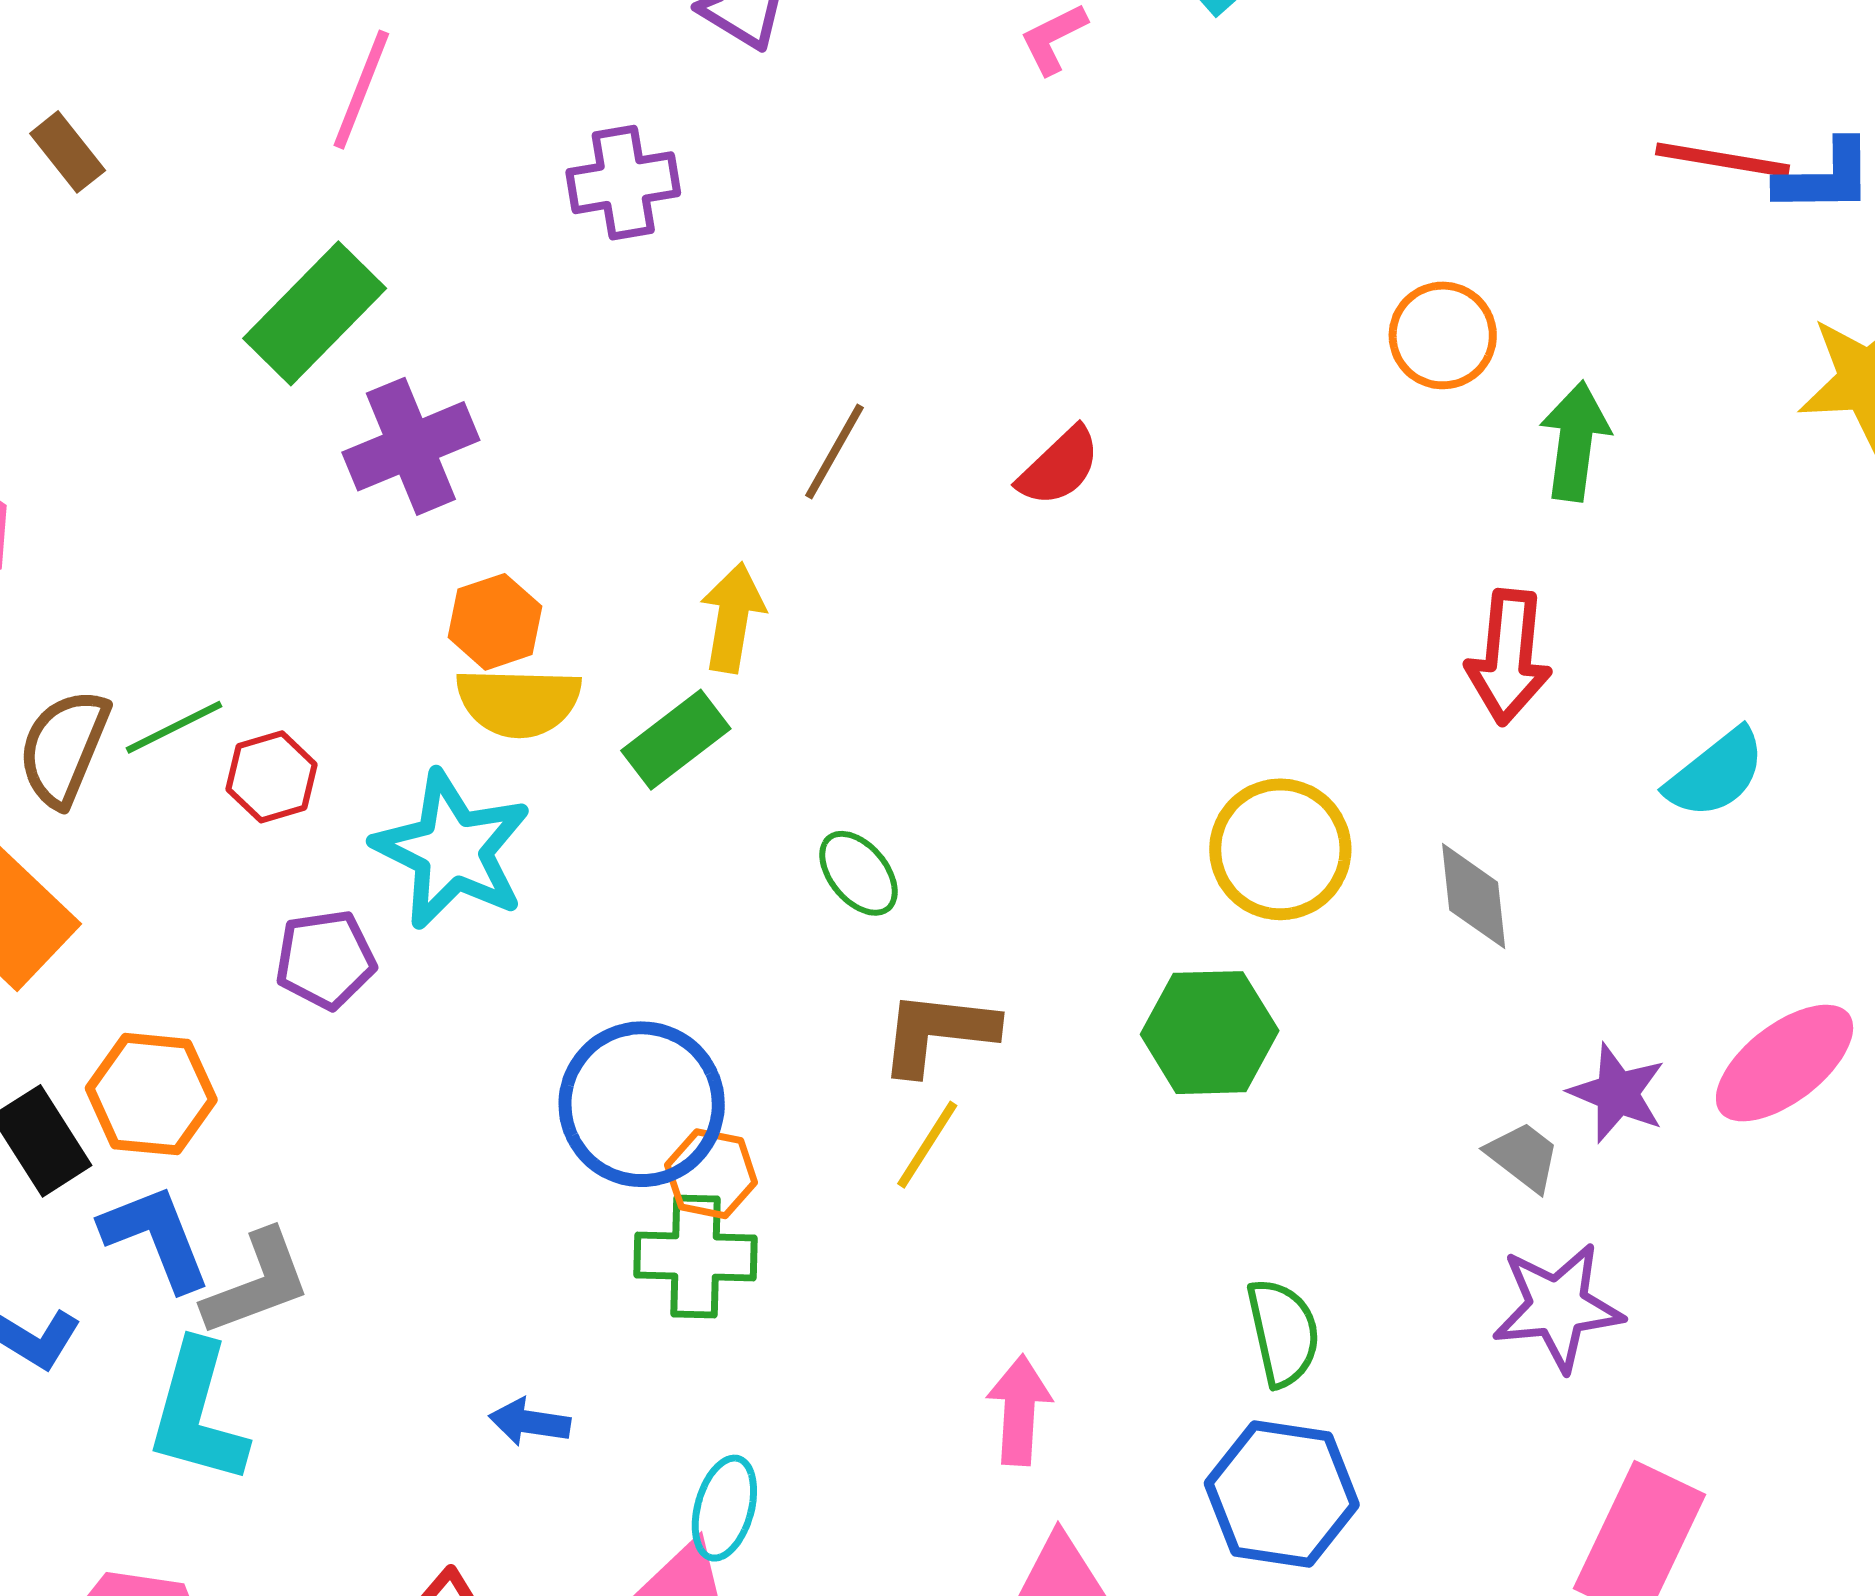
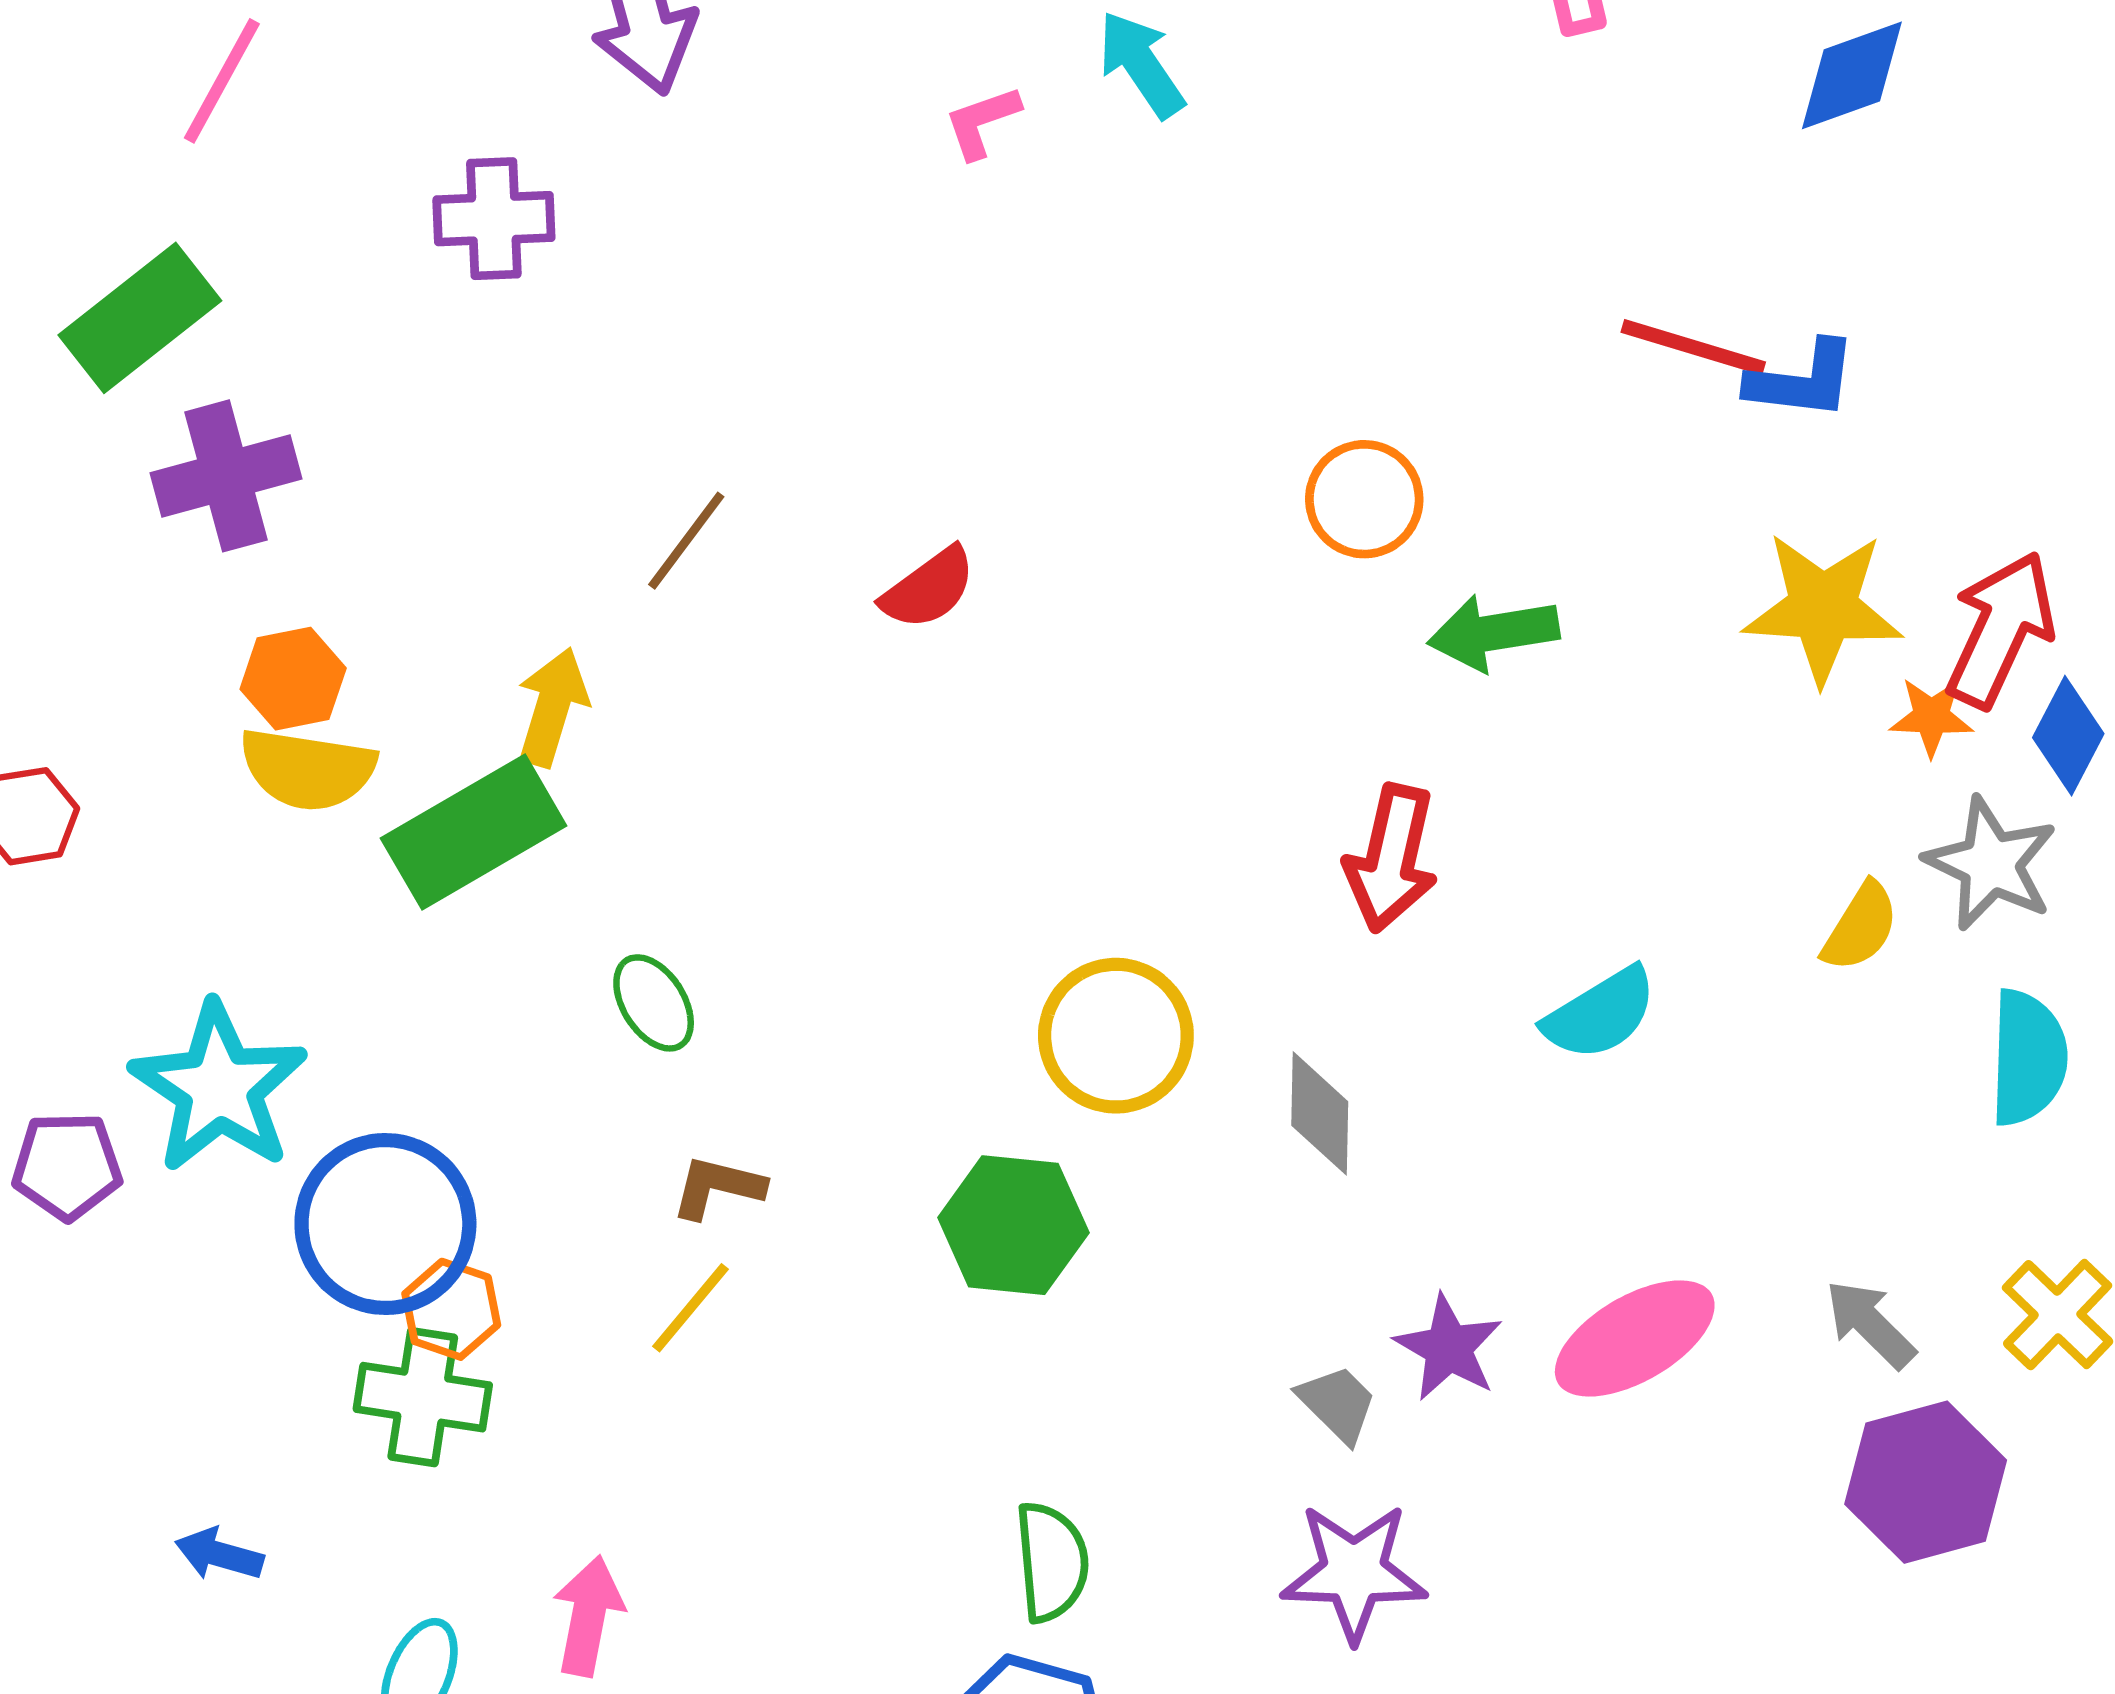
green arrow: (1575, 441) -> (1493, 633), turned -114
green rectangle: (676, 740) -> (474, 832), size x1.5
cyan star: (452, 850) -> (219, 1088), moved
purple pentagon: (325, 959) -> (67, 1166), moved
brown L-shape: (938, 1032) -> (718, 1187), size x0.7
pink arrow: (1019, 1410) -> (588, 1616), moved

